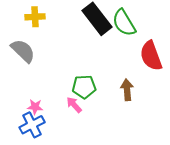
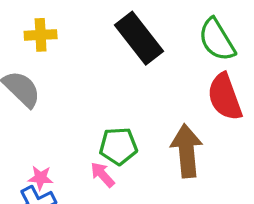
green semicircle: (124, 23) -> (217, 40), moved
brown arrow: (127, 90) -> (187, 151), size x1.5

